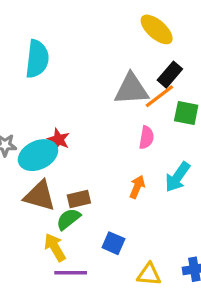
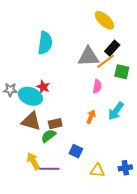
cyan semicircle: (37, 59) -> (45, 43), moved
cyan ellipse: (38, 155) -> (30, 96), turned 45
yellow arrow: (55, 247) -> (33, 161), moved

